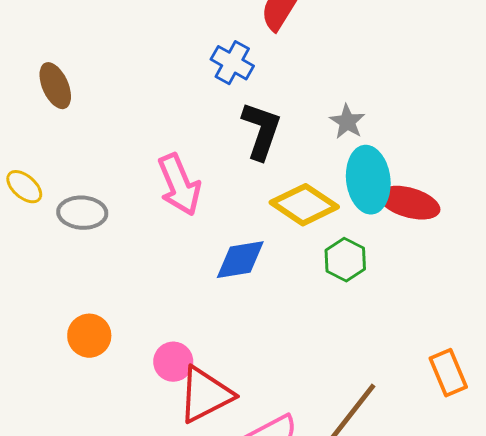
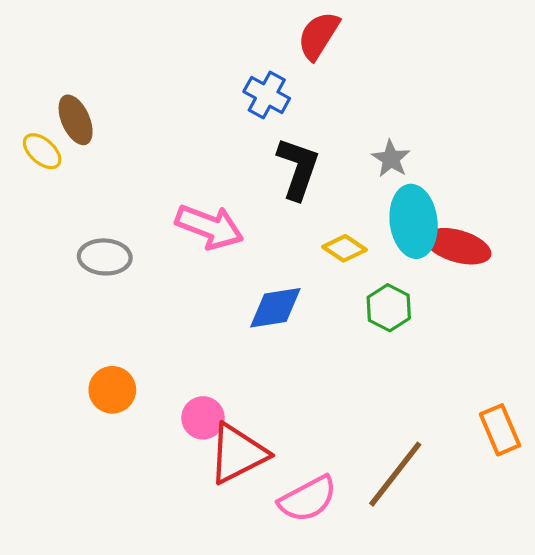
pink arrow: (179, 185) -> (209, 227), turned -46
yellow ellipse: (24, 187) -> (42, 151), moved
yellow diamond: (304, 205) -> (344, 248), size x0.6

